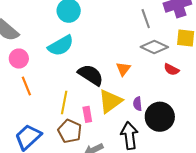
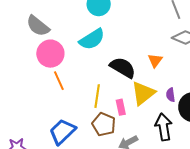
pink circle: (19, 59) -> (50, 54), size x1.4

